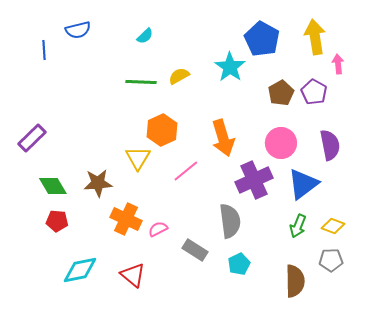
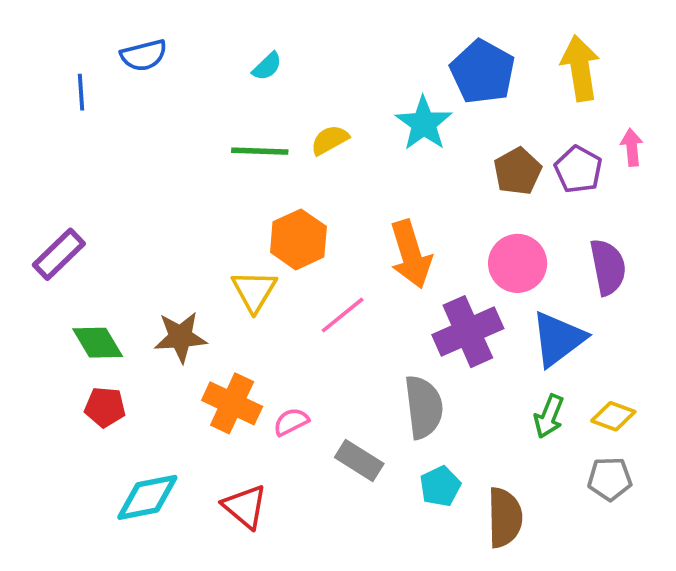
pink arrow: (338, 64) -> (632, 147), moved
brown semicircle: (295, 281) -> (505, 518), moved

